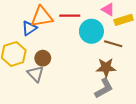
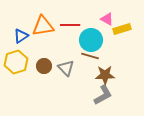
blue triangle: (29, 28) -> (21, 36), moved
brown line: (113, 44) -> (90, 56), moved
gray triangle: (36, 74) -> (66, 68), moved

